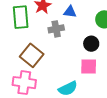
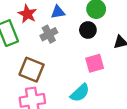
black circle: (91, 44) -> (88, 30), moved

